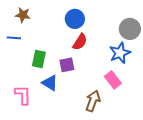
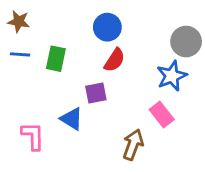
brown star: (23, 15) -> (19, 21), moved
green rectangle: (39, 59) -> (56, 59), moved

